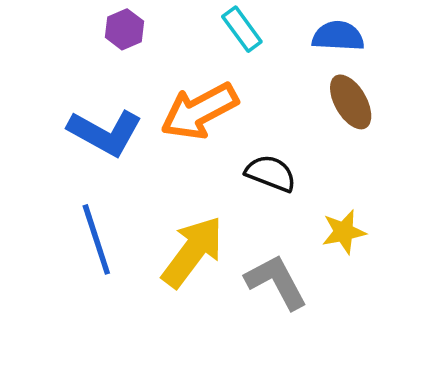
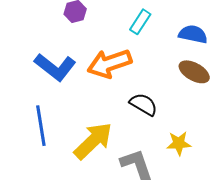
cyan rectangle: (242, 29) -> (140, 22), turned 60
brown ellipse: (351, 102) -> (194, 72), turned -40

